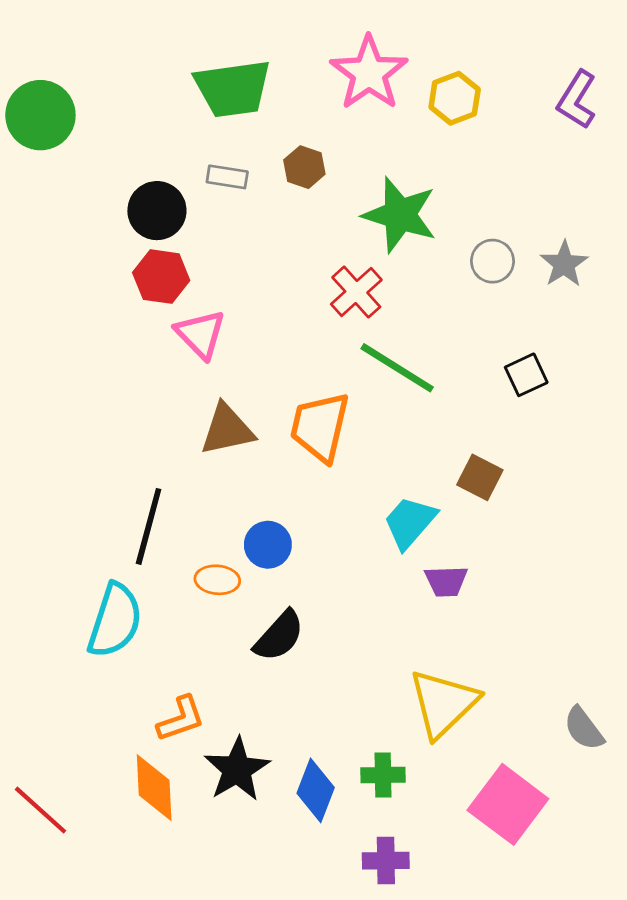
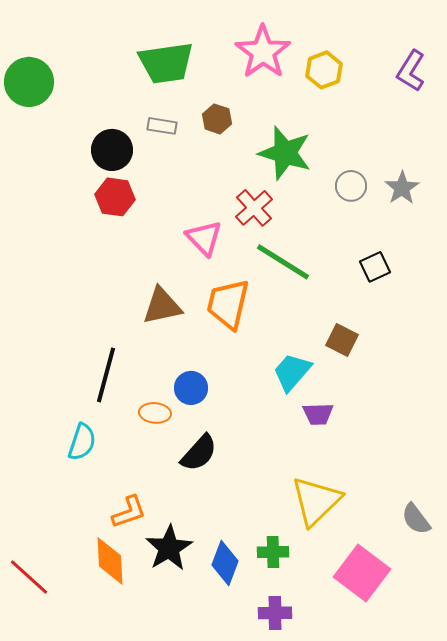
pink triangle: (200, 334) -> (204, 238), moved
cyan semicircle: (115, 621) -> (82, 442), size x0.7

